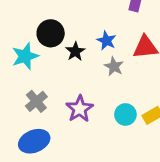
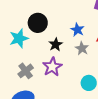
black star: (75, 51) -> (56, 44), moved
purple star: (80, 109) -> (52, 67), moved

